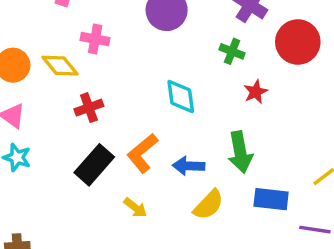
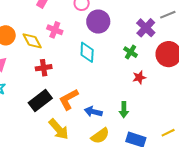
cyan diamond: (181, 97) -> (87, 52), moved
green arrow: (240, 152) -> (124, 110), size x0.7
yellow arrow: (135, 208) -> (59, 129), size x1.6

